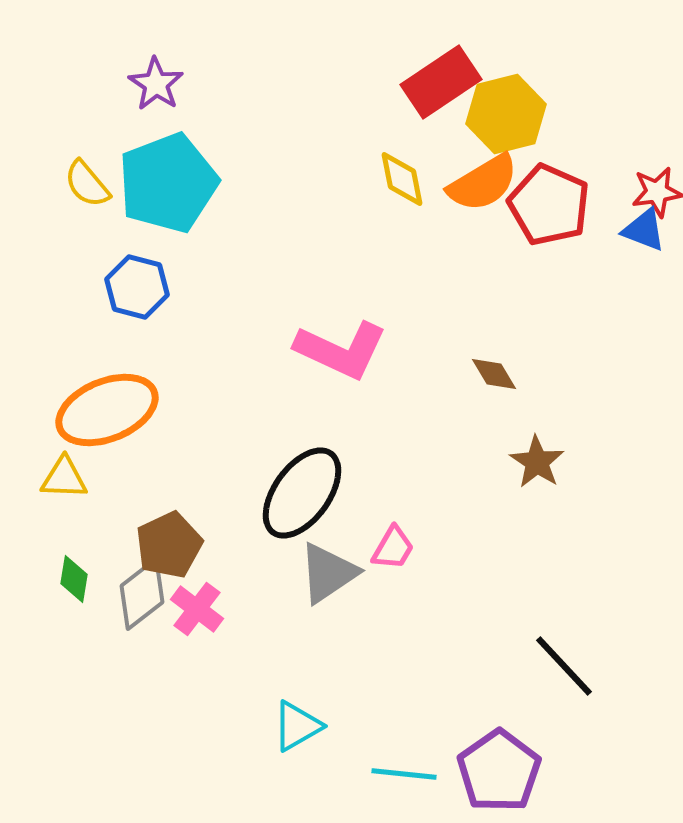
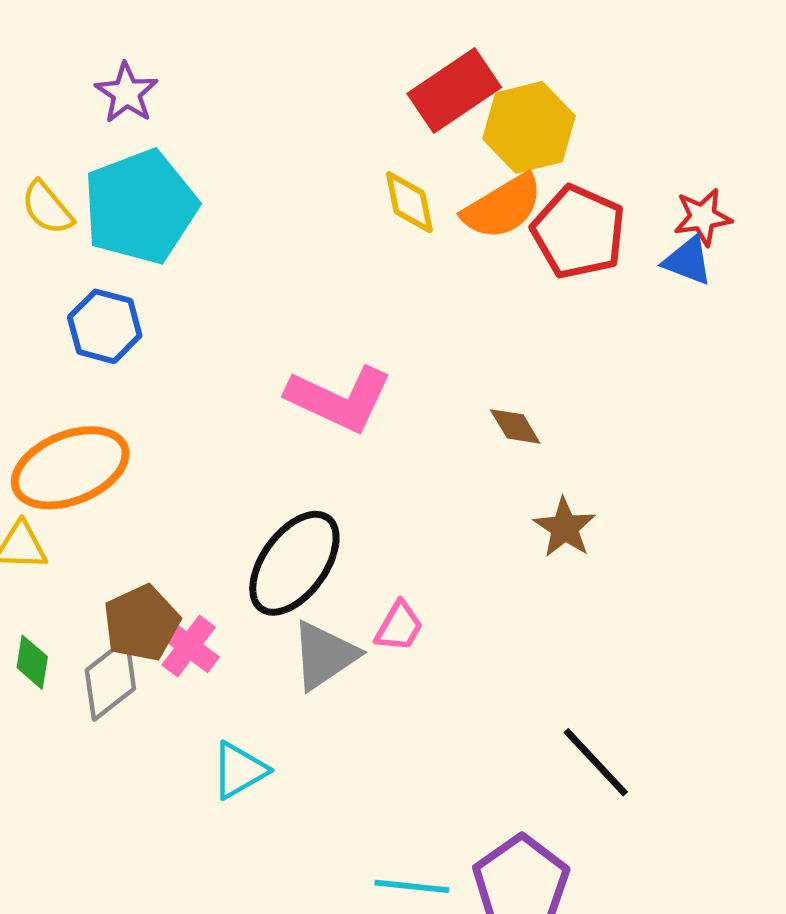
pink cross: (197, 609) -> (189, 646), moved
cyan triangle: (297, 726) -> (239, 770), moved

